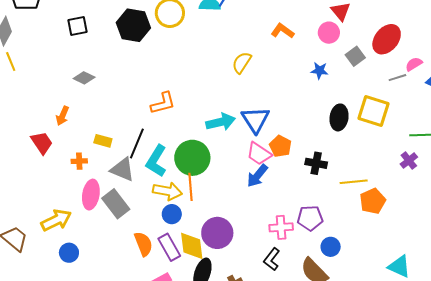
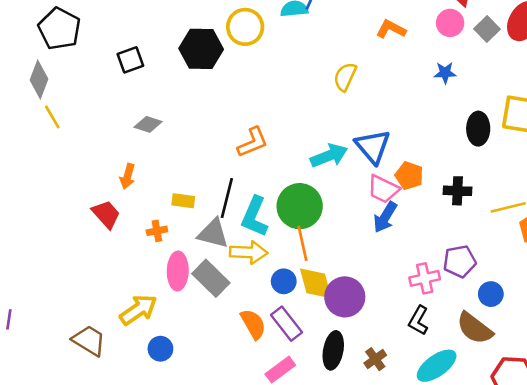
gray square: (355, 56) -> (487, 29), moved
yellow arrow: (167, 191) -> (249, 252), moved
yellow diamond: (192, 246) -> (316, 283), moved

